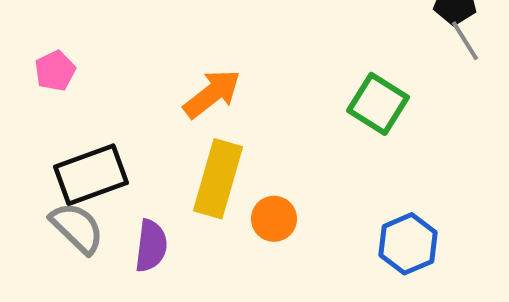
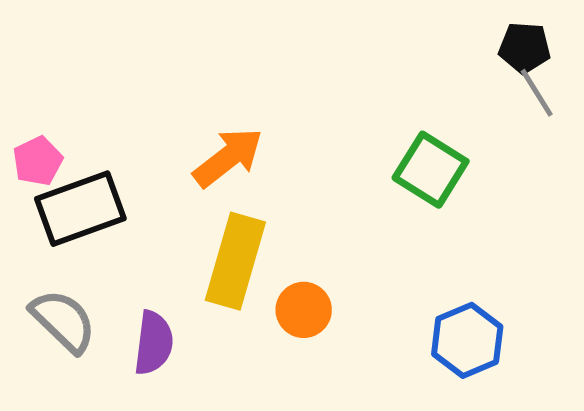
pink pentagon: (55, 71) -> (38, 161), moved
black rectangle: (91, 175) -> (80, 209), moved

